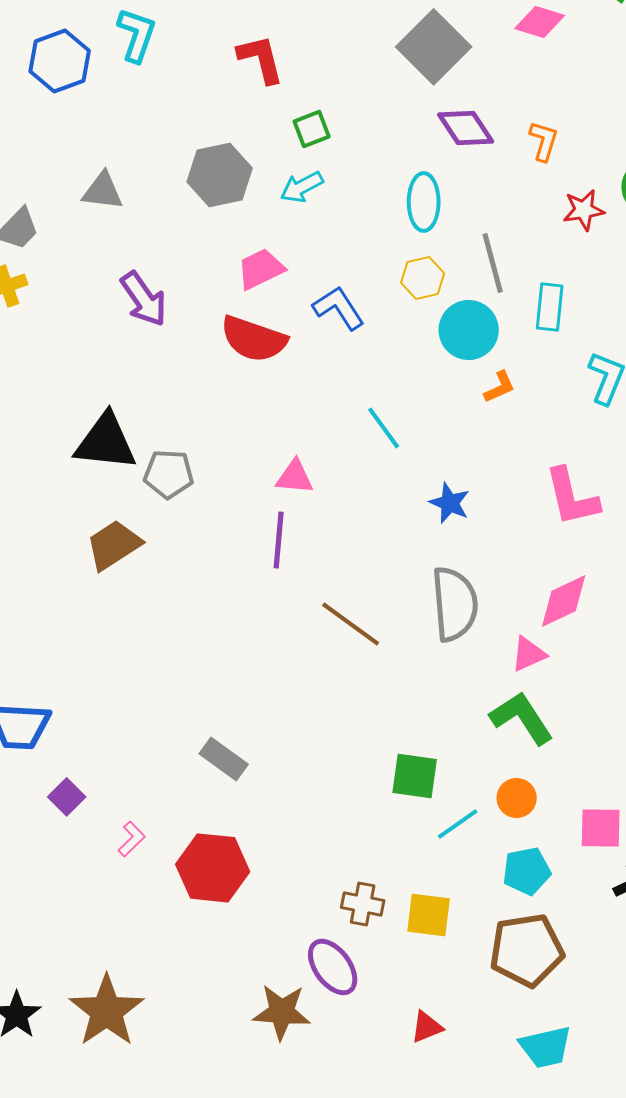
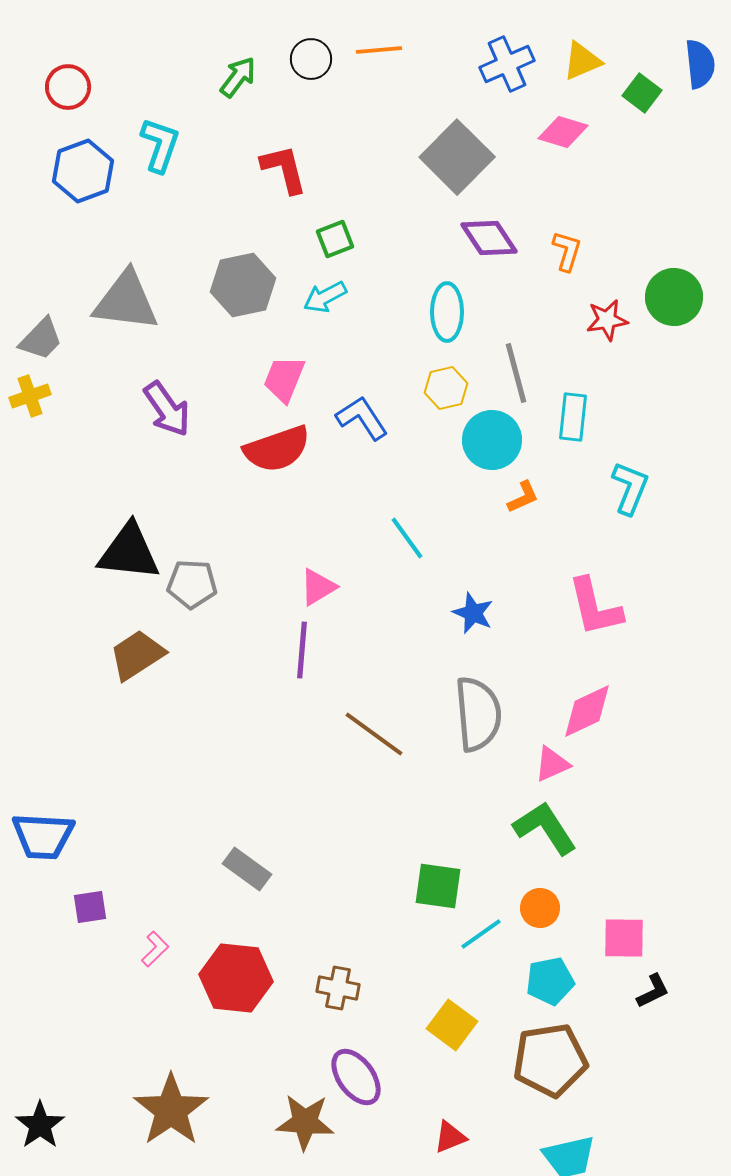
gray triangle: (103, 191) -> (126, 301), size x1.6
pink trapezoid: (261, 269) -> (284, 379), turned -42
red semicircle: (254, 339) -> (277, 449), turned -38
pink triangle: (295, 477) -> (318, 587), turned -36
purple square: (67, 797) -> (90, 907), turned 36
brown cross: (363, 904) -> (338, 988), moved
yellow square: (429, 915) -> (452, 1025), turned 30
brown star: (107, 1011) -> (171, 1110), moved

